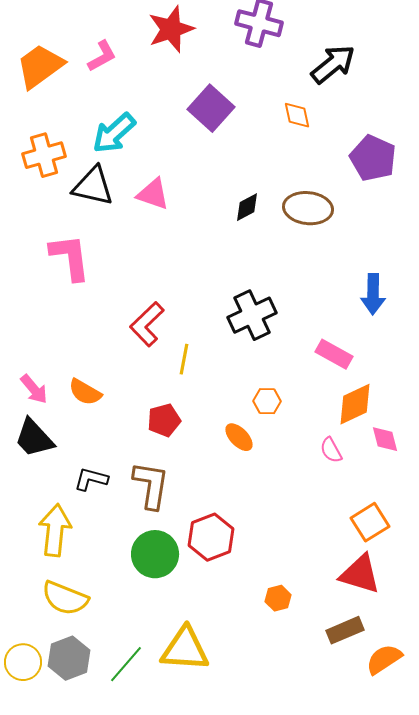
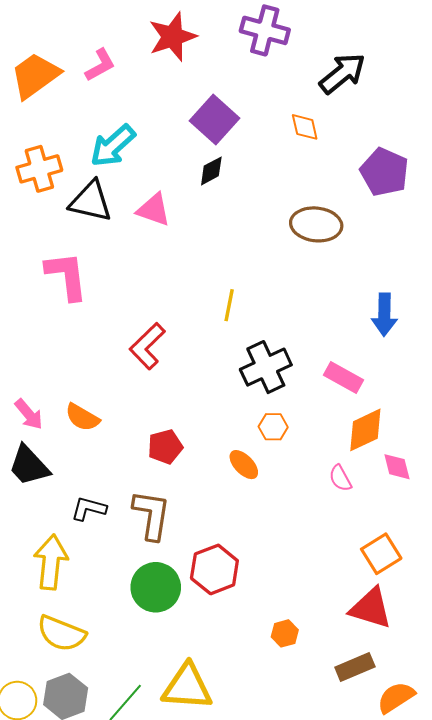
black diamond: (247, 207) -> (211, 171), moved
black cross: (252, 315) -> (266, 367), moved
yellow line: (184, 359) -> (229, 305), moved

